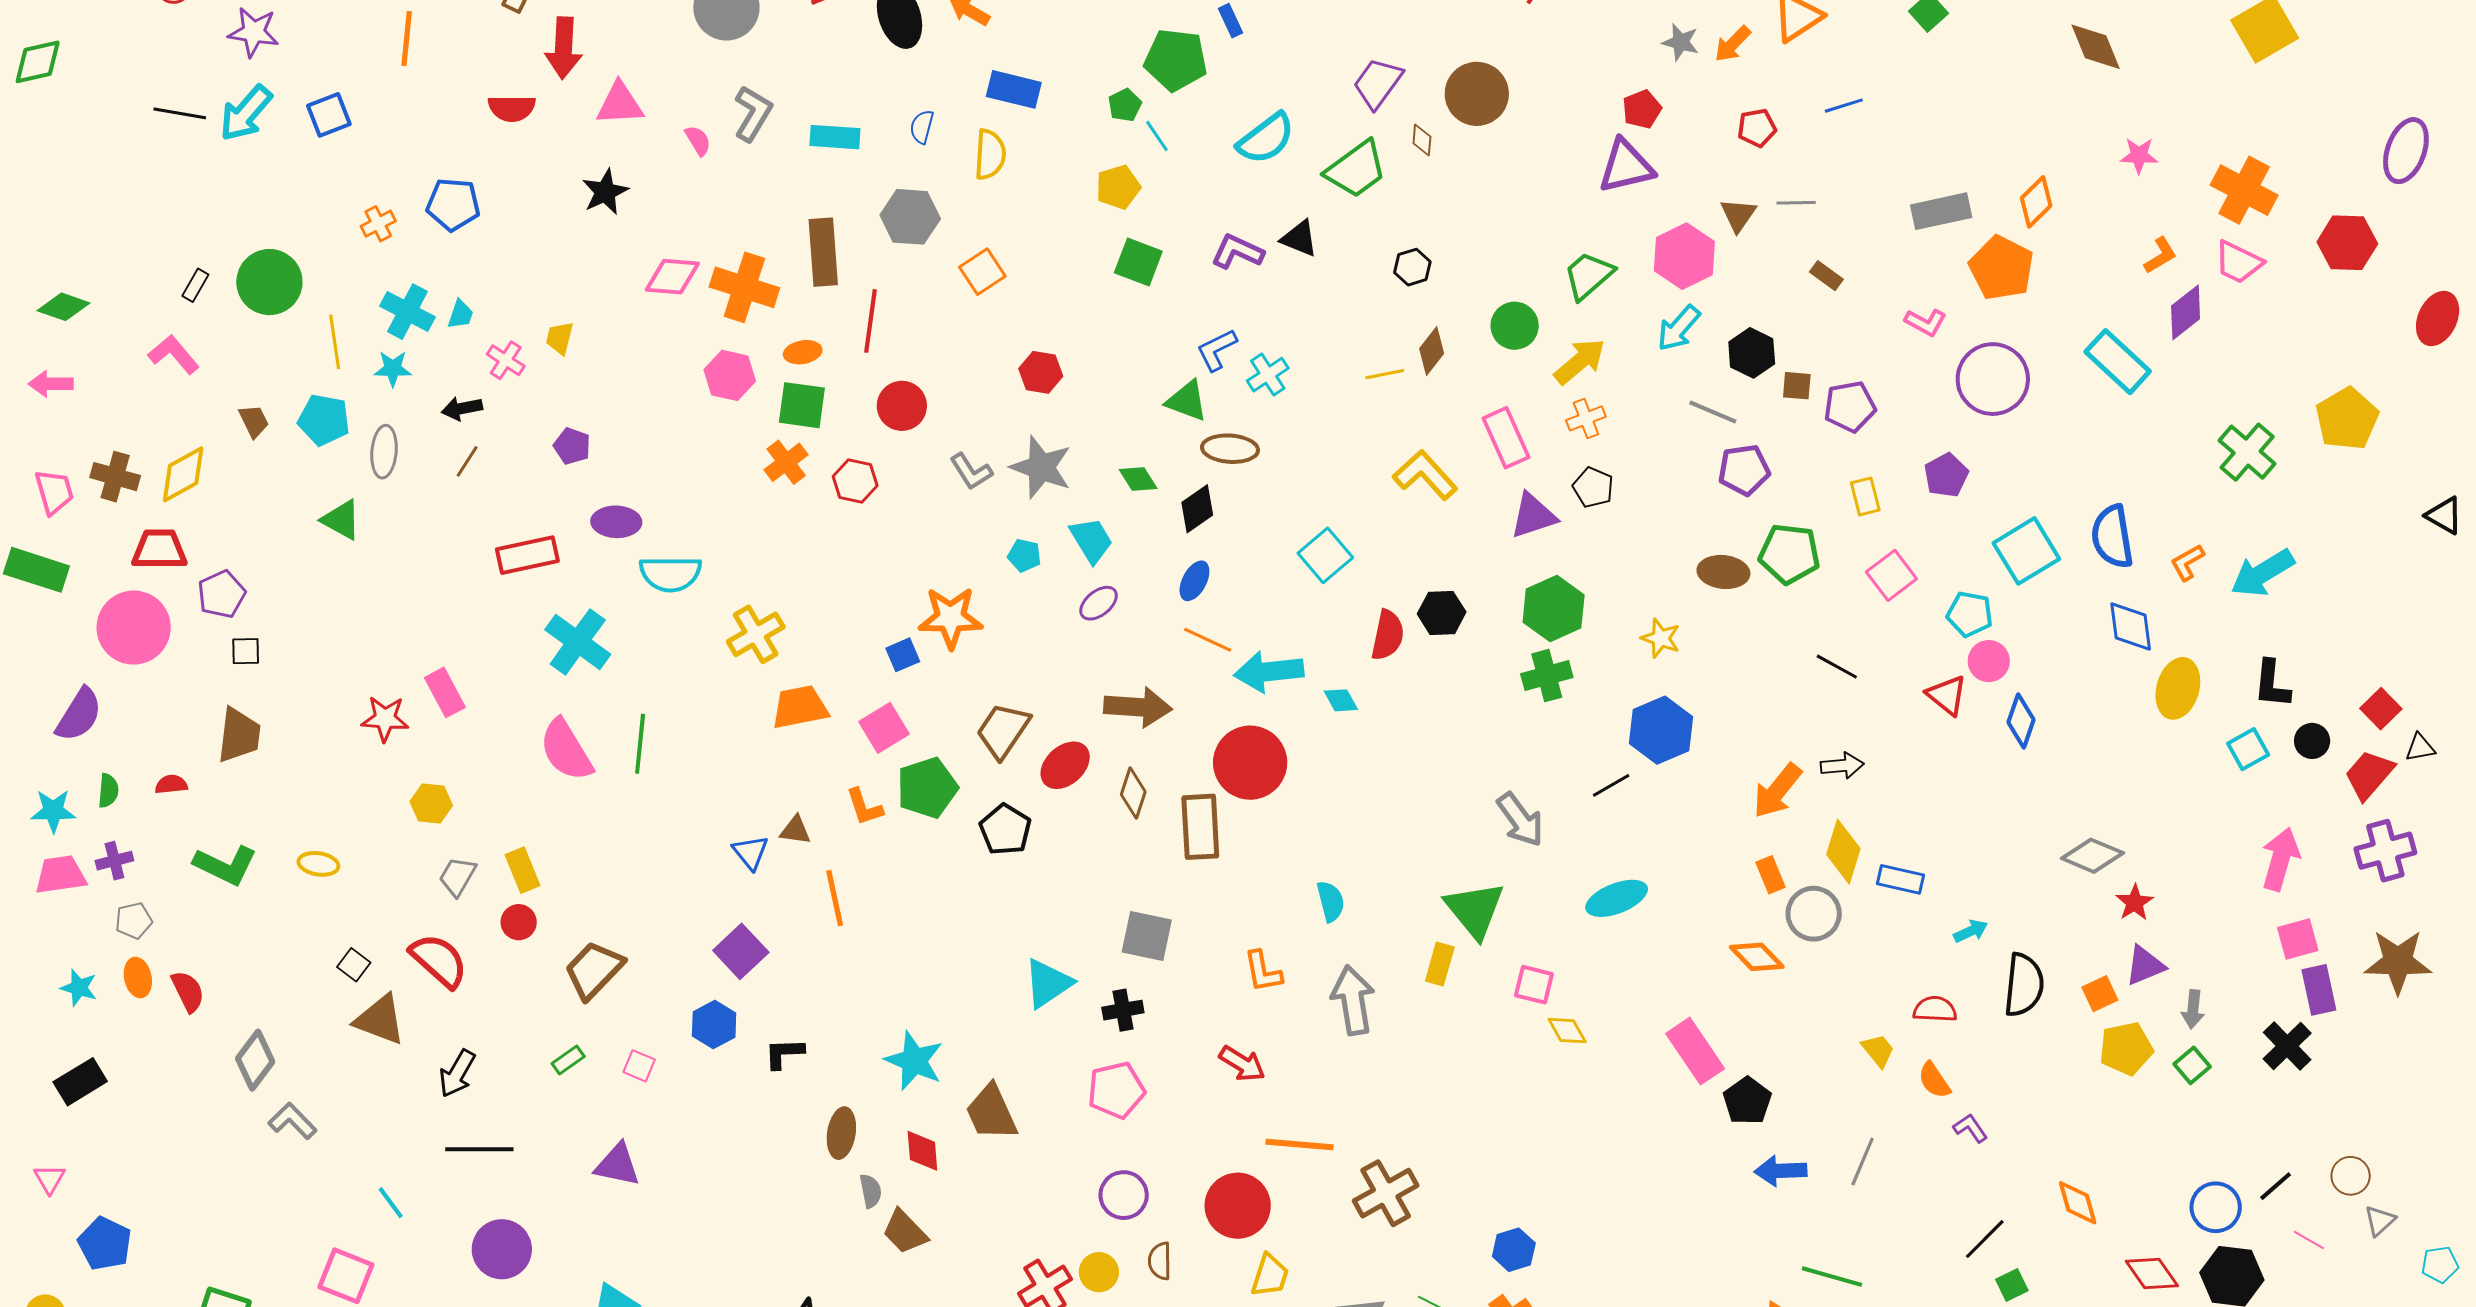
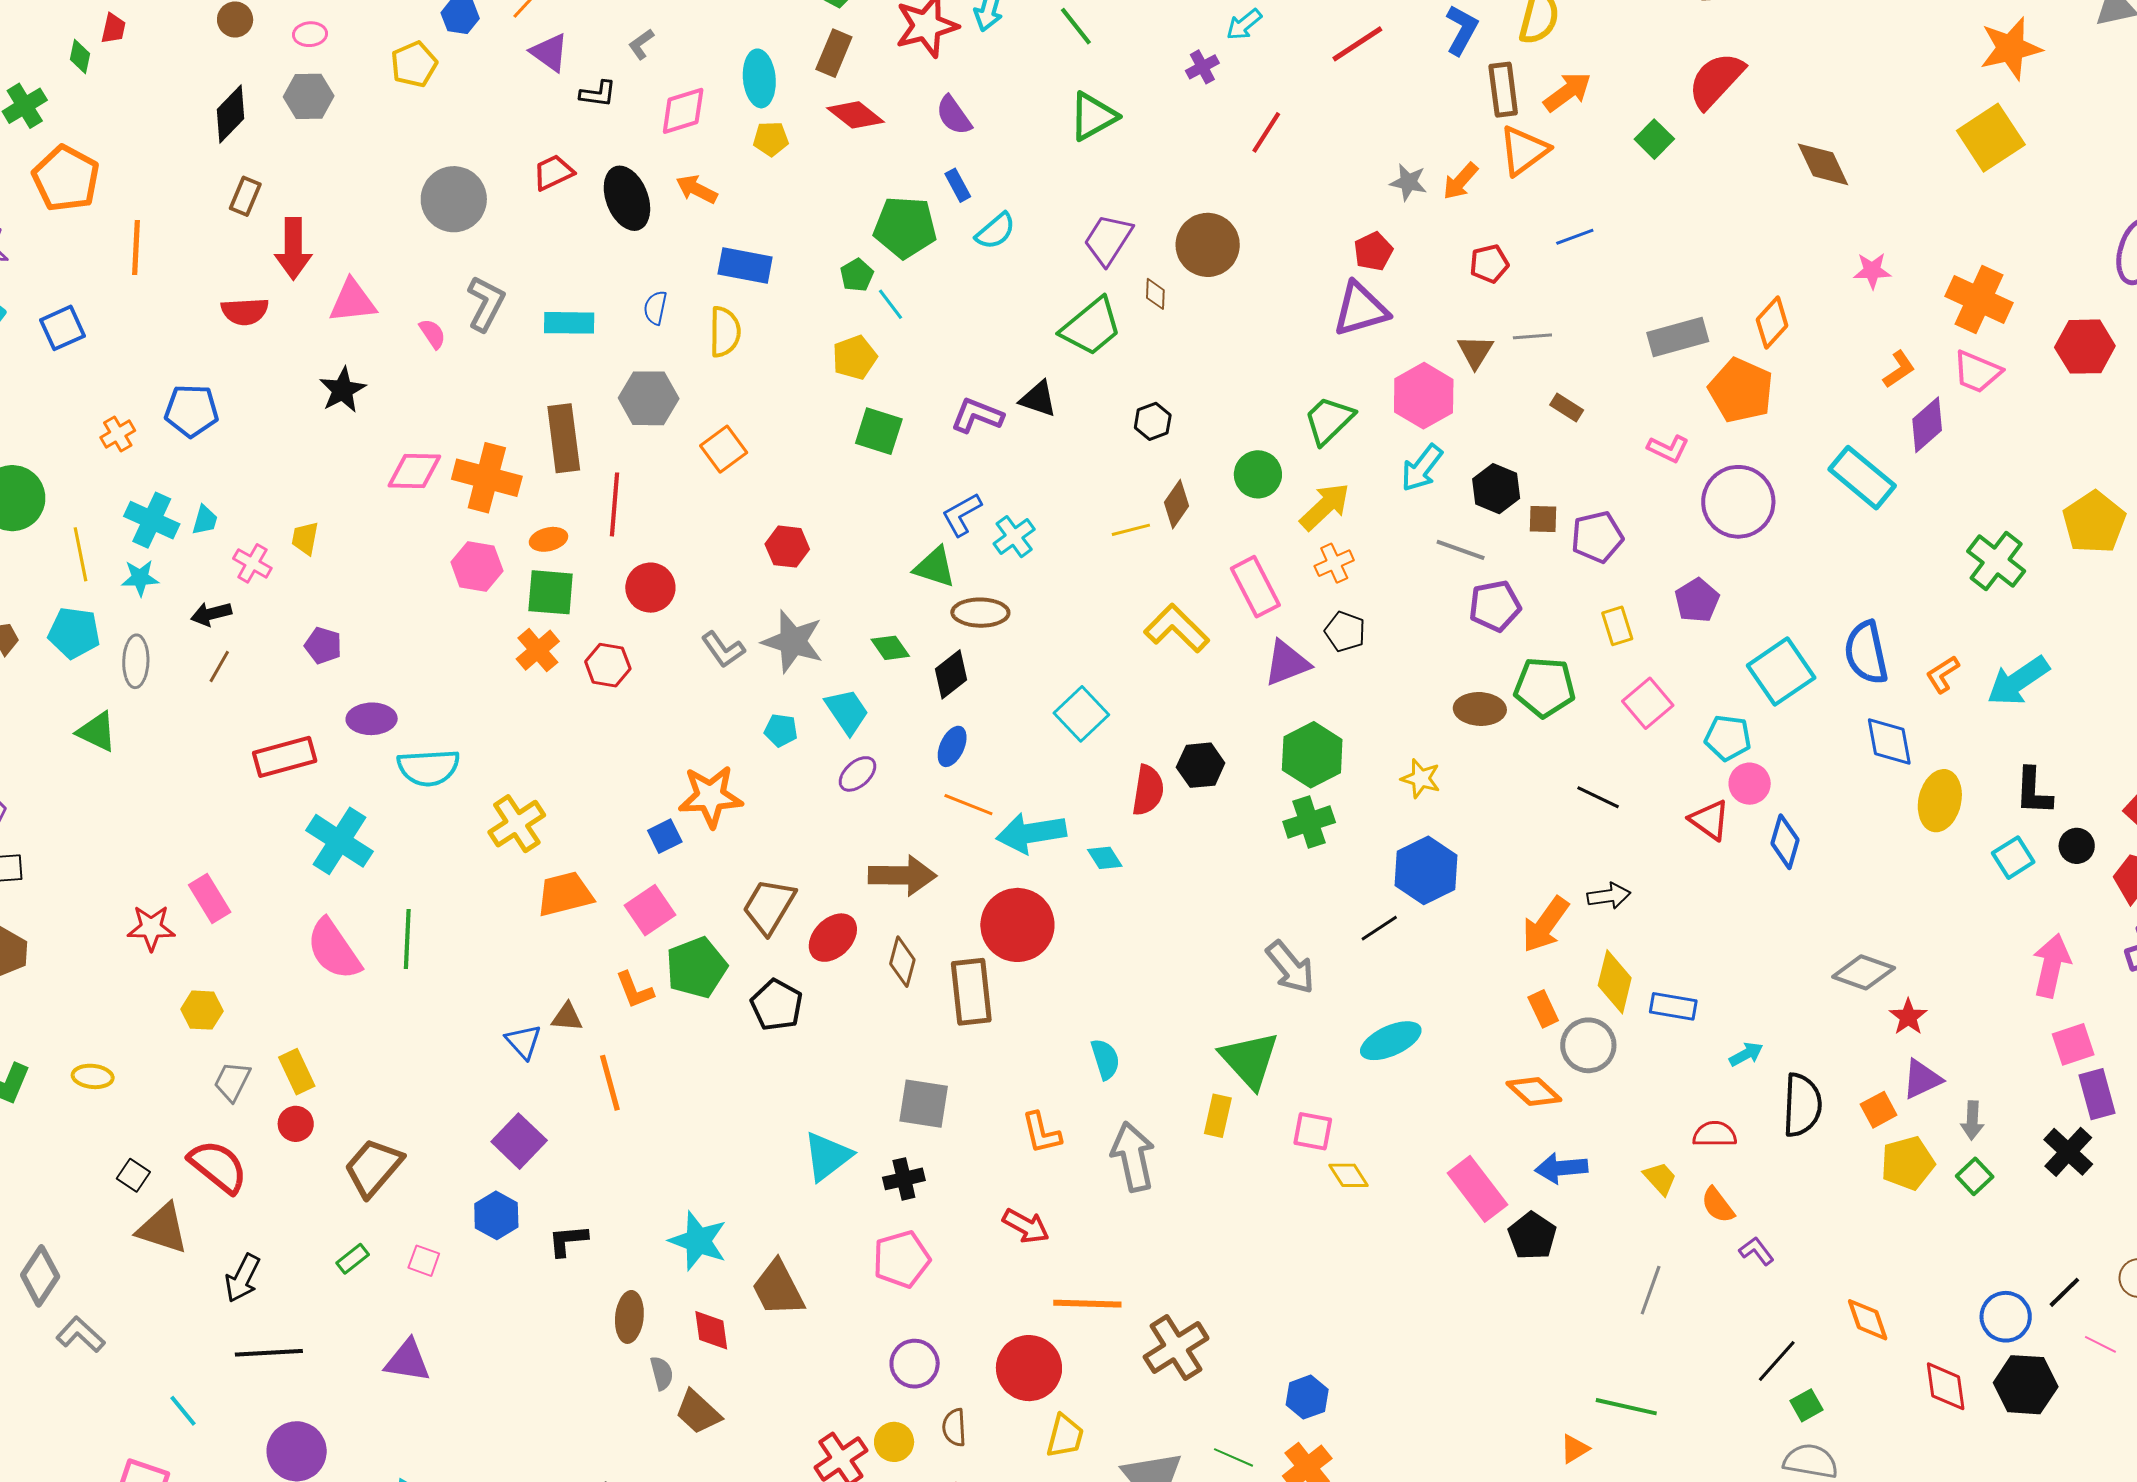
cyan semicircle: (1266, 139) -> (995, 231), moved, size x0.7
blue arrow: (1781, 1171) -> (1561, 1168), moved
red diamond: (2152, 1273) -> (1946, 1386), turned 30

